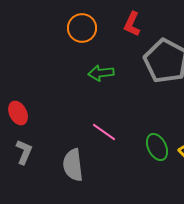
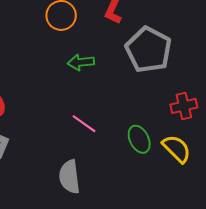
gray semicircle: (73, 165) -> (69, 177), moved

